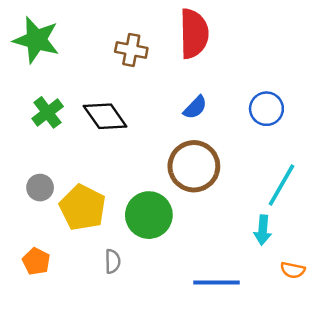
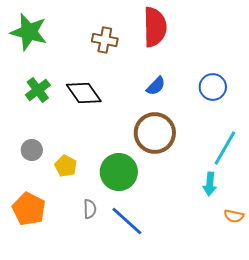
yellow pentagon: (83, 208) -> (66, 166), size x0.6
orange pentagon: (36, 261) -> (29, 209), size x1.5
blue line: (216, 283) -> (127, 221), moved, turned 42

